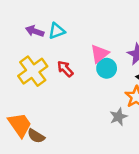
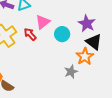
pink triangle: (100, 54) -> (43, 22), moved

